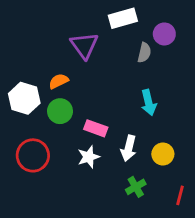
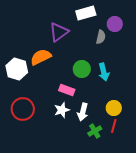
purple triangle: (84, 45) -> (59, 32), turned 30
orange semicircle: (59, 81) -> (41, 57), size x1.5
green circle: (60, 111) -> (82, 69), moved
white arrow: (129, 148) -> (83, 112), moved
red line: (180, 195) -> (114, 126), moved

